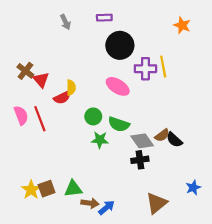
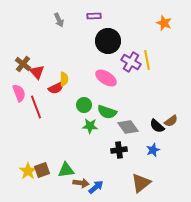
purple cross: (145, 69) -> (131, 62), turned 30
pink semicircle: (21, 115) -> (19, 93), moved
brown semicircle: (162, 135) -> (171, 121), moved
black cross: (140, 160) -> (119, 150), moved
blue star: (193, 188) -> (153, 150), moved

